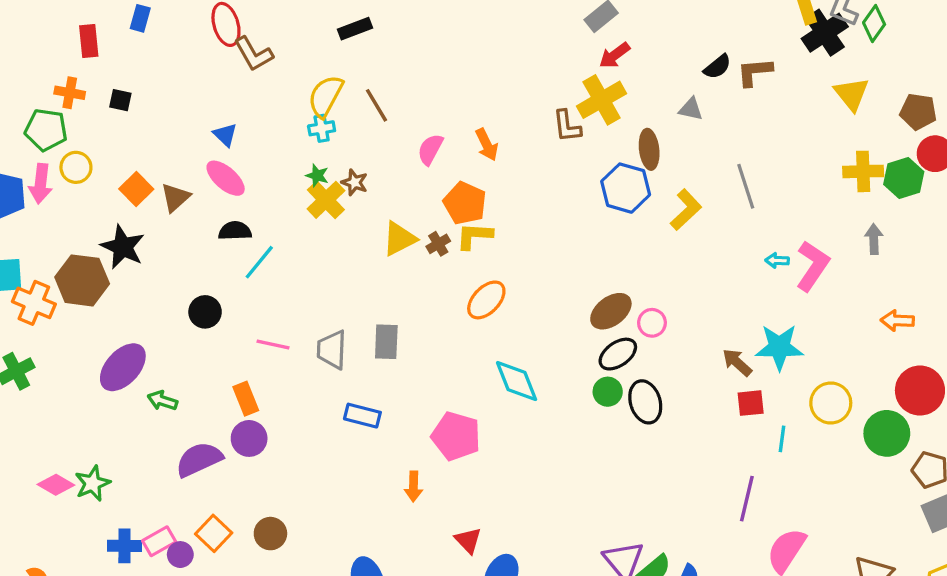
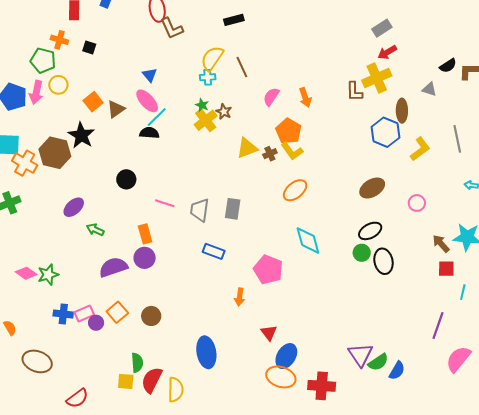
yellow L-shape: (474, 236) -> (292, 151), turned -135
cyan line: (259, 262) -> (157, 117), moved
brown ellipse: (611, 311) -> (372, 188), moved
pink circle: (652, 323) -> (417, 203), moved
purple ellipse: (123, 367) -> (74, 207), size x0.7

